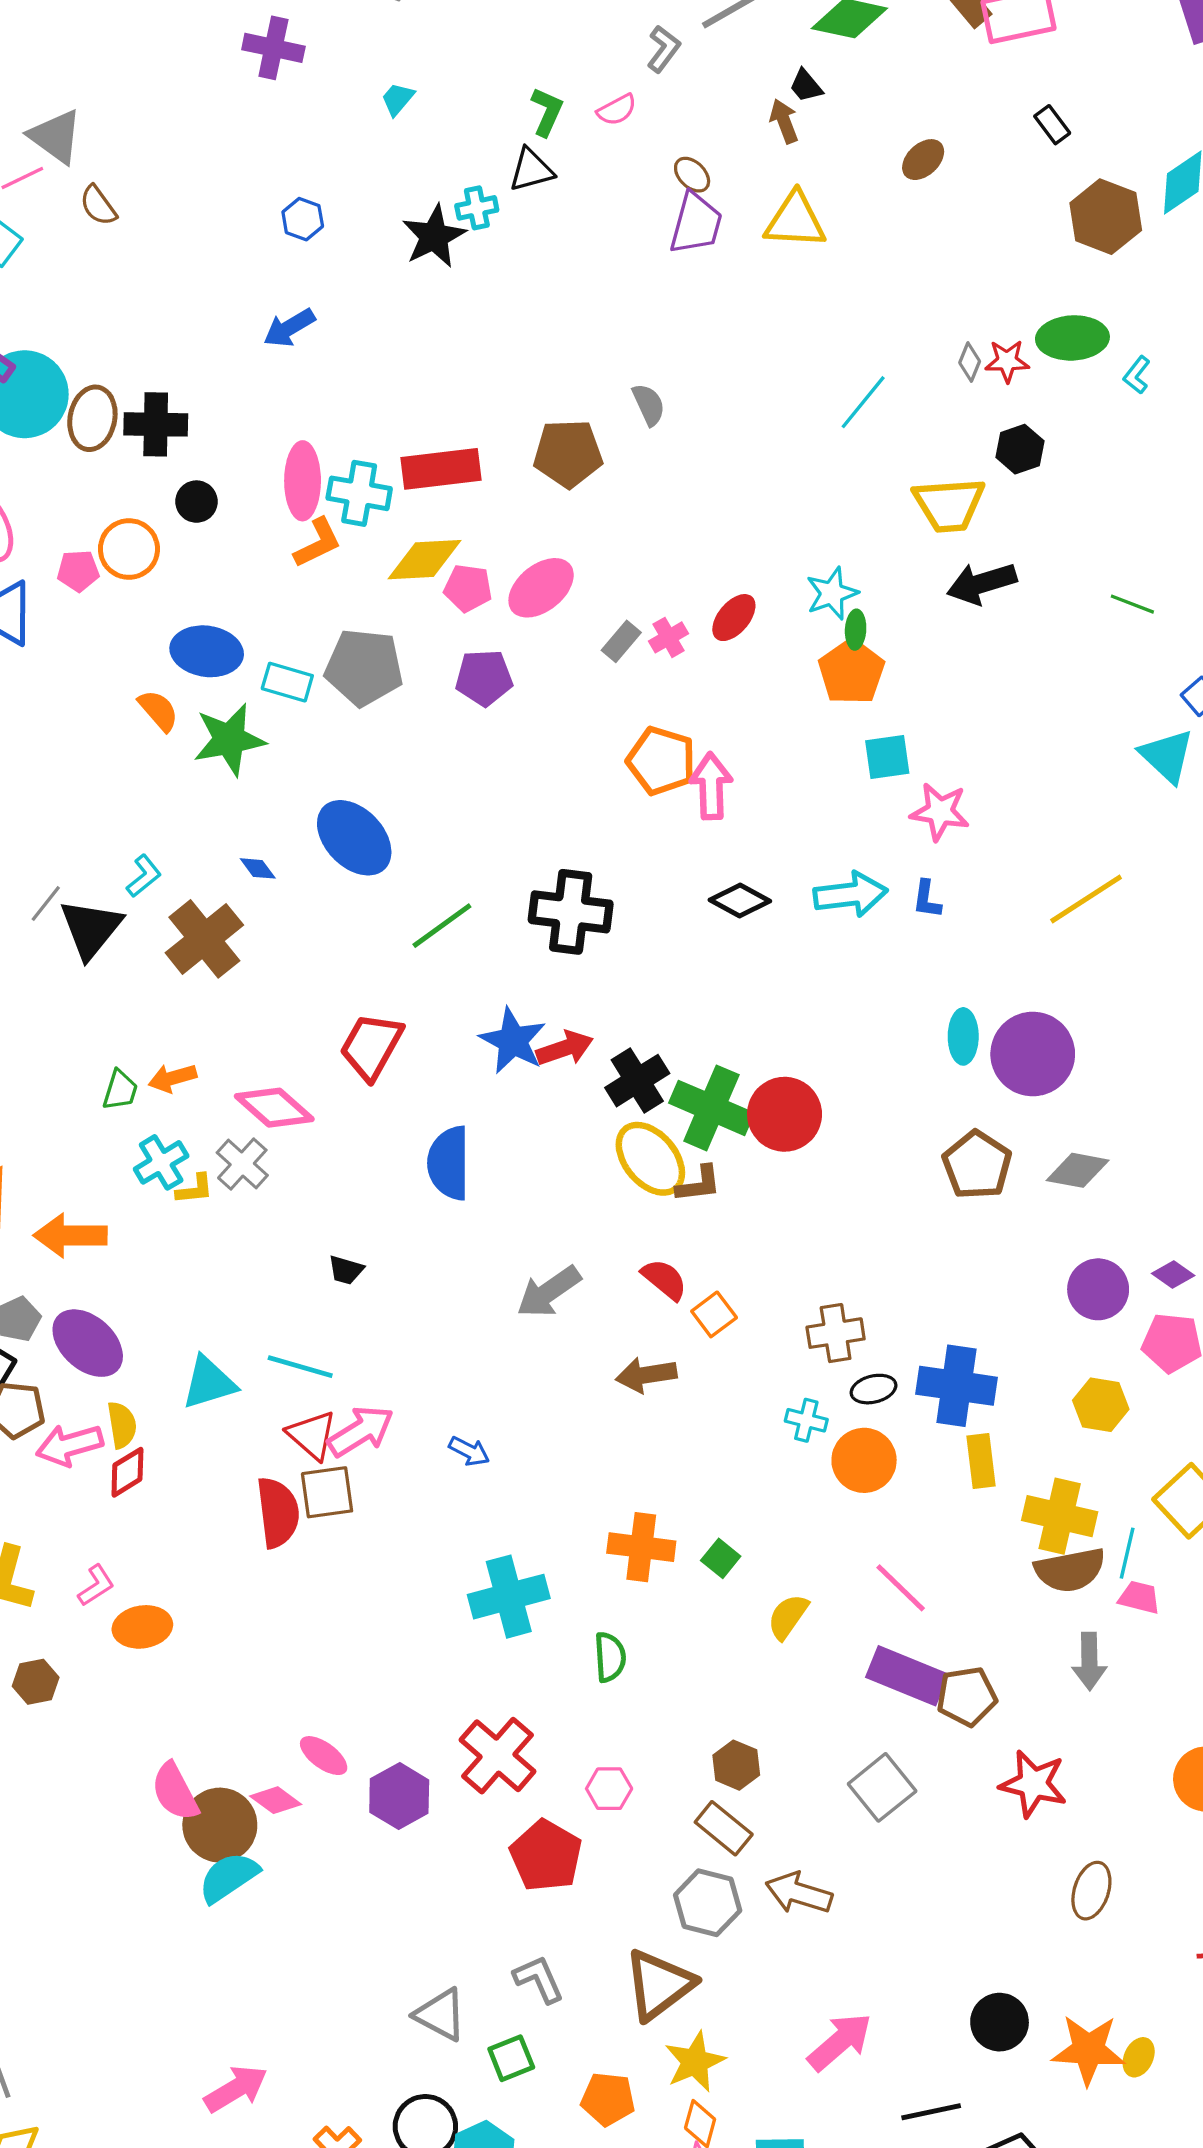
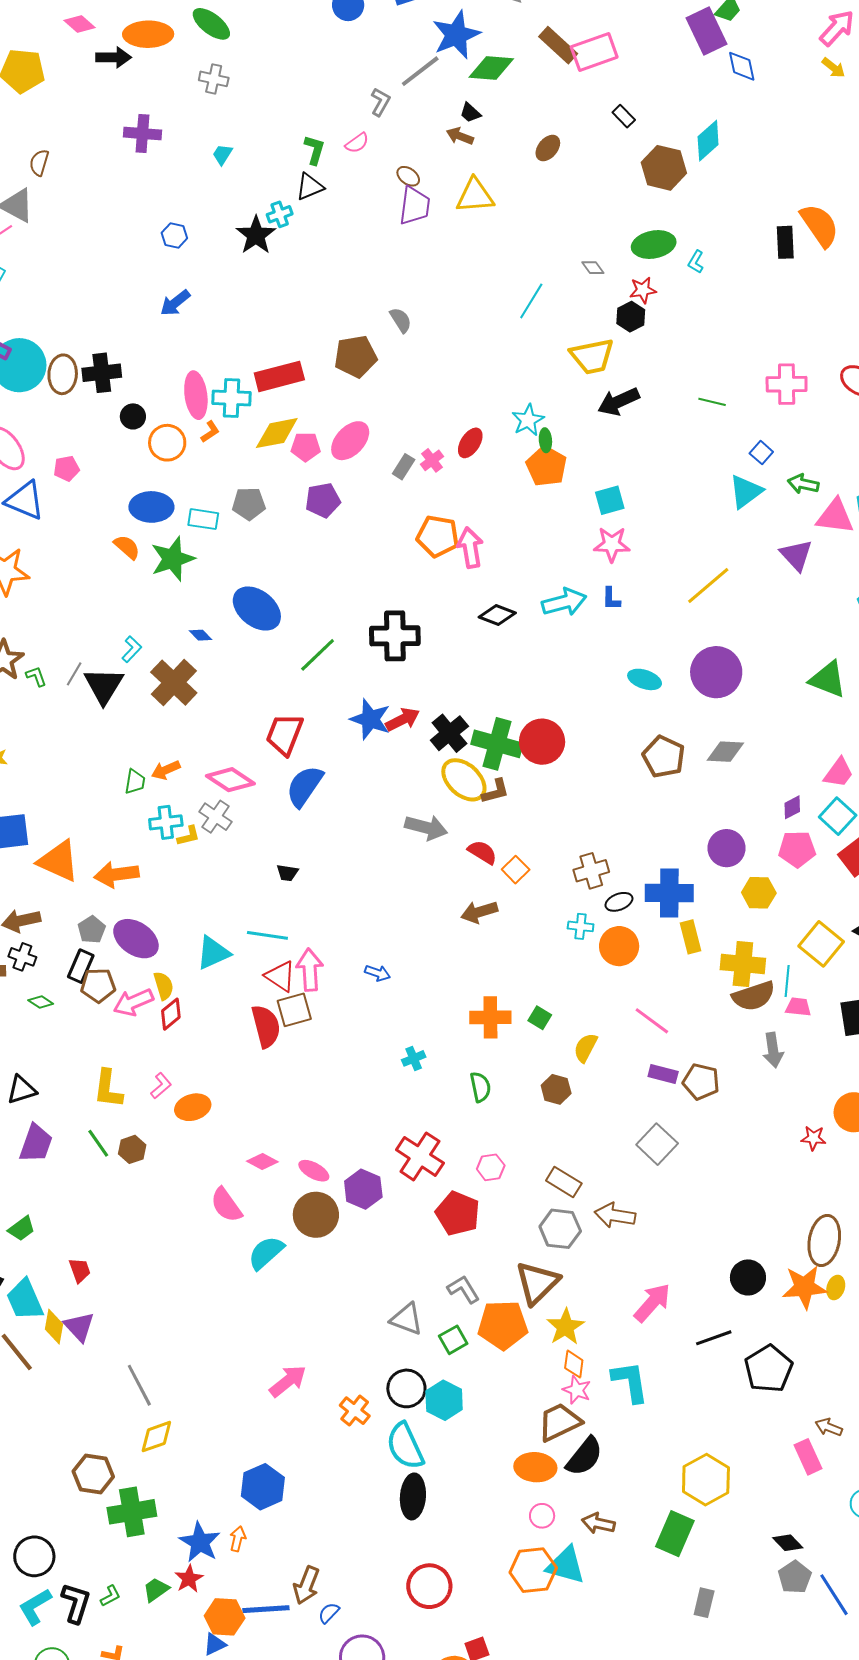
brown arrow: (784, 121) -> (460, 136), turned -40
brown semicircle: (98, 205) -> (39, 163), moved, turned 60
red star: (1007, 361) -> (643, 290), moved
gray diamond: (970, 362) -> (593, 268), turned -50
orange L-shape: (318, 543) -> (210, 432), size x0.7
orange circle: (129, 549) -> (167, 443), moved
gray pentagon: (364, 667) -> (249, 504), size x0.7
cyan triangle: (1167, 756) -> (746, 492), turned 48
cyan square: (887, 757) -> (610, 500), moved
cyan ellipse: (963, 1036) -> (645, 679), turned -64
purple circle: (1033, 1054) -> (716, 672), moved
cyan cross: (161, 1162) -> (166, 822), turned 32
blue semicircle: (449, 1163) -> (305, 786), moved, turned 42
purple diamond: (1173, 1274) -> (792, 807), turned -55
purple circle: (1098, 1289) -> (727, 848), moved
gray arrow: (549, 1292) -> (426, 828), moved, turned -123
pink arrow: (361, 1431) -> (310, 970), turned -54
cyan cross: (509, 1597) -> (414, 1058), size x0.5
purple rectangle: (907, 1676) -> (663, 1074), size x0.6
brown pentagon: (967, 1696) -> (701, 1082), turned 30
brown hexagon: (736, 1765) -> (556, 1089), moved
red star: (1033, 1784) -> (813, 1138), moved, size x0.6
pink diamond: (276, 1800) -> (262, 1162), moved
brown circle: (220, 1825) -> (316, 1215), moved
brown ellipse: (1091, 1891) -> (824, 1240), moved, size x1.4
orange pentagon: (608, 2099) -> (503, 1325), moved, size x1.5

